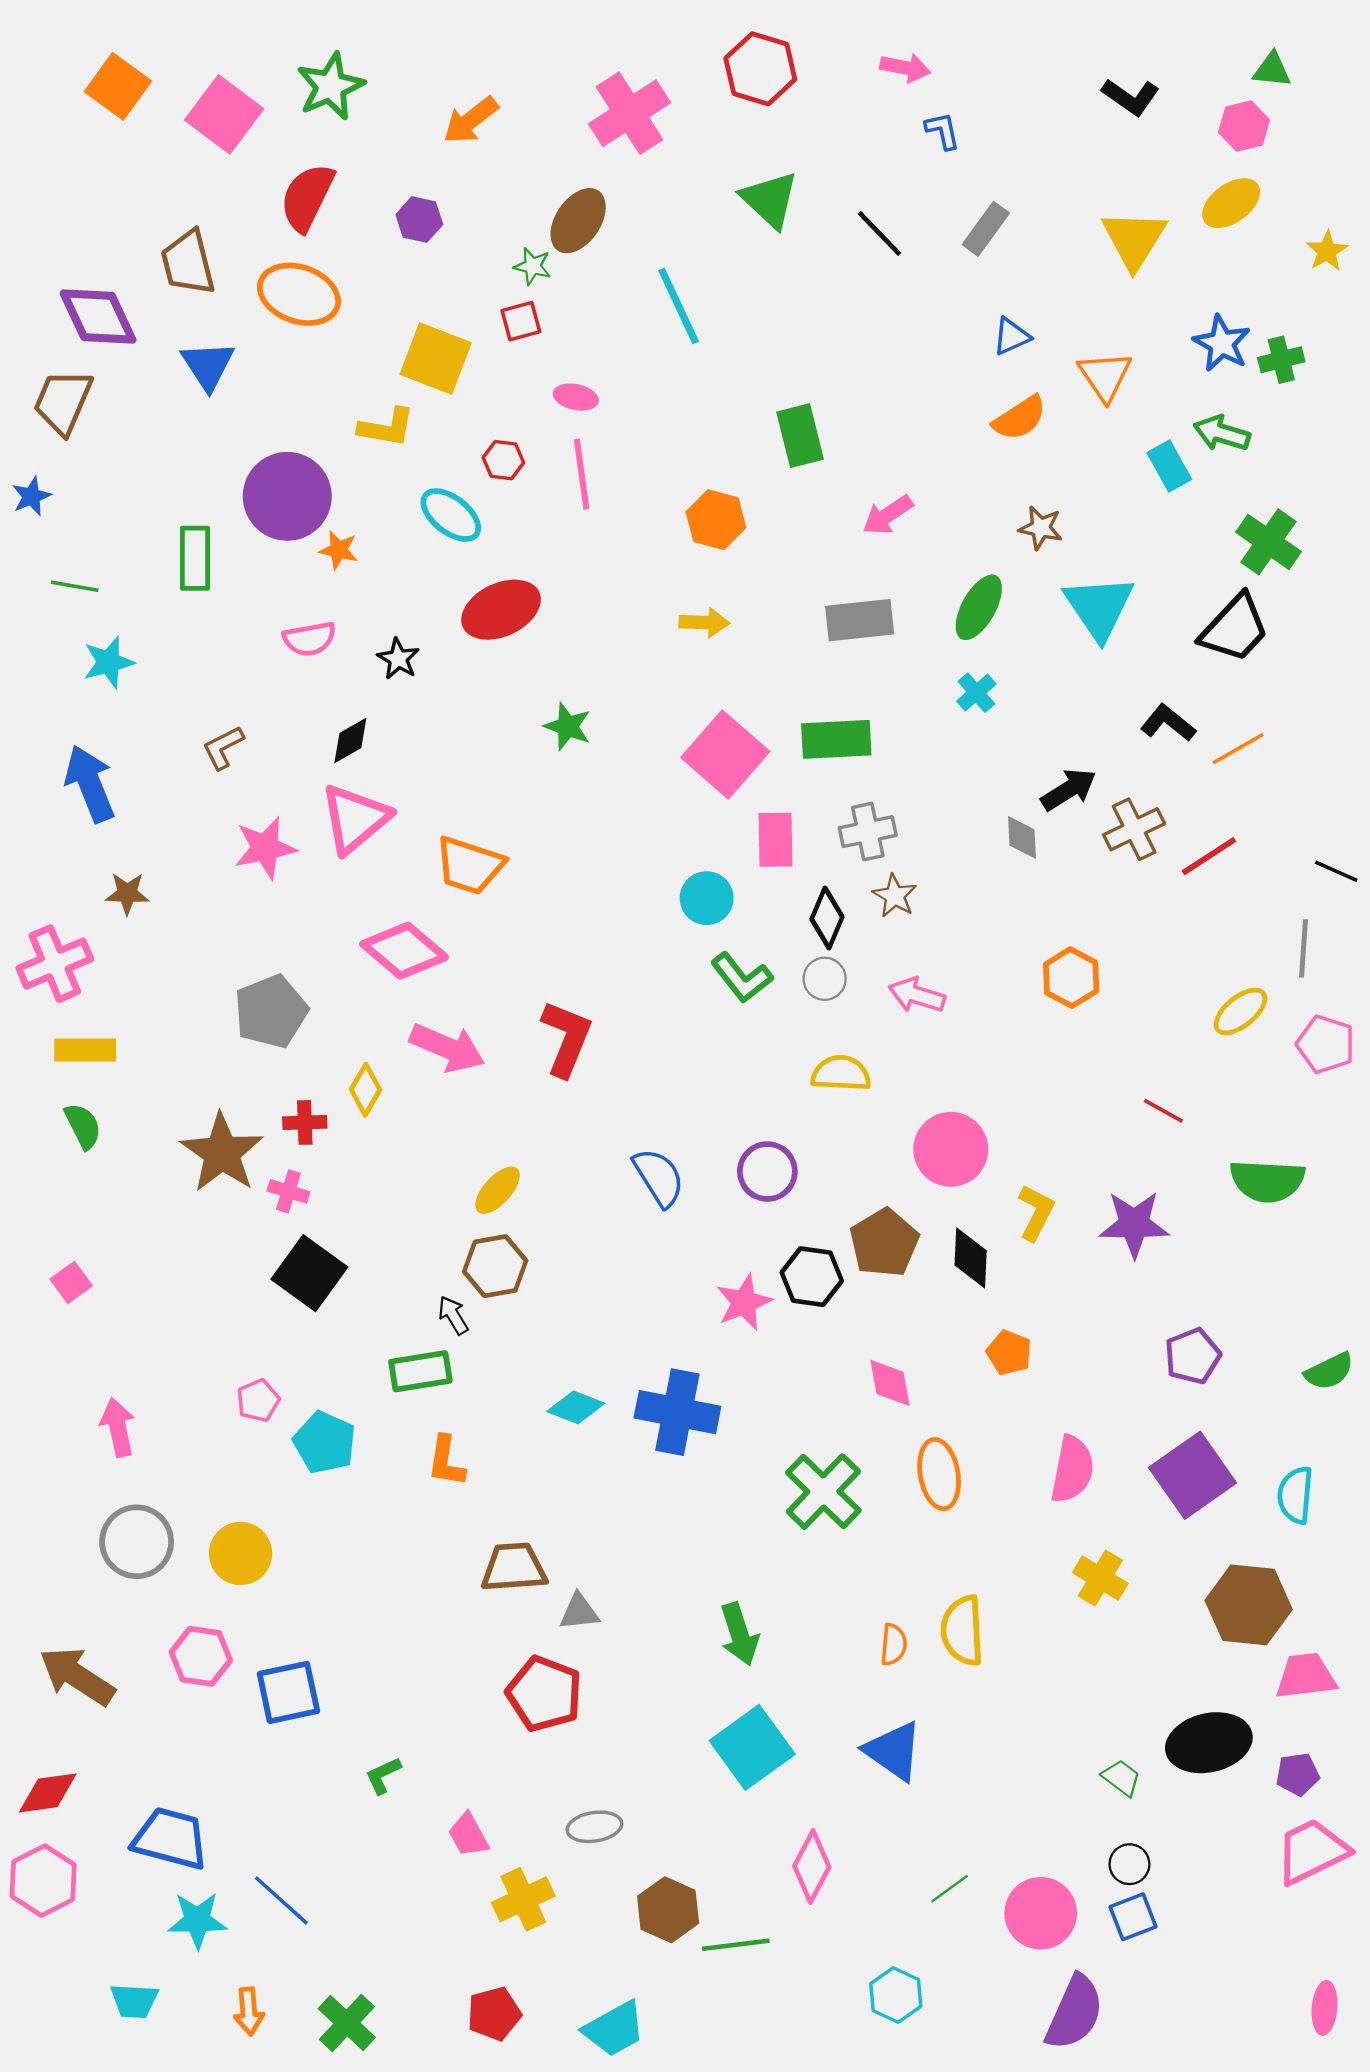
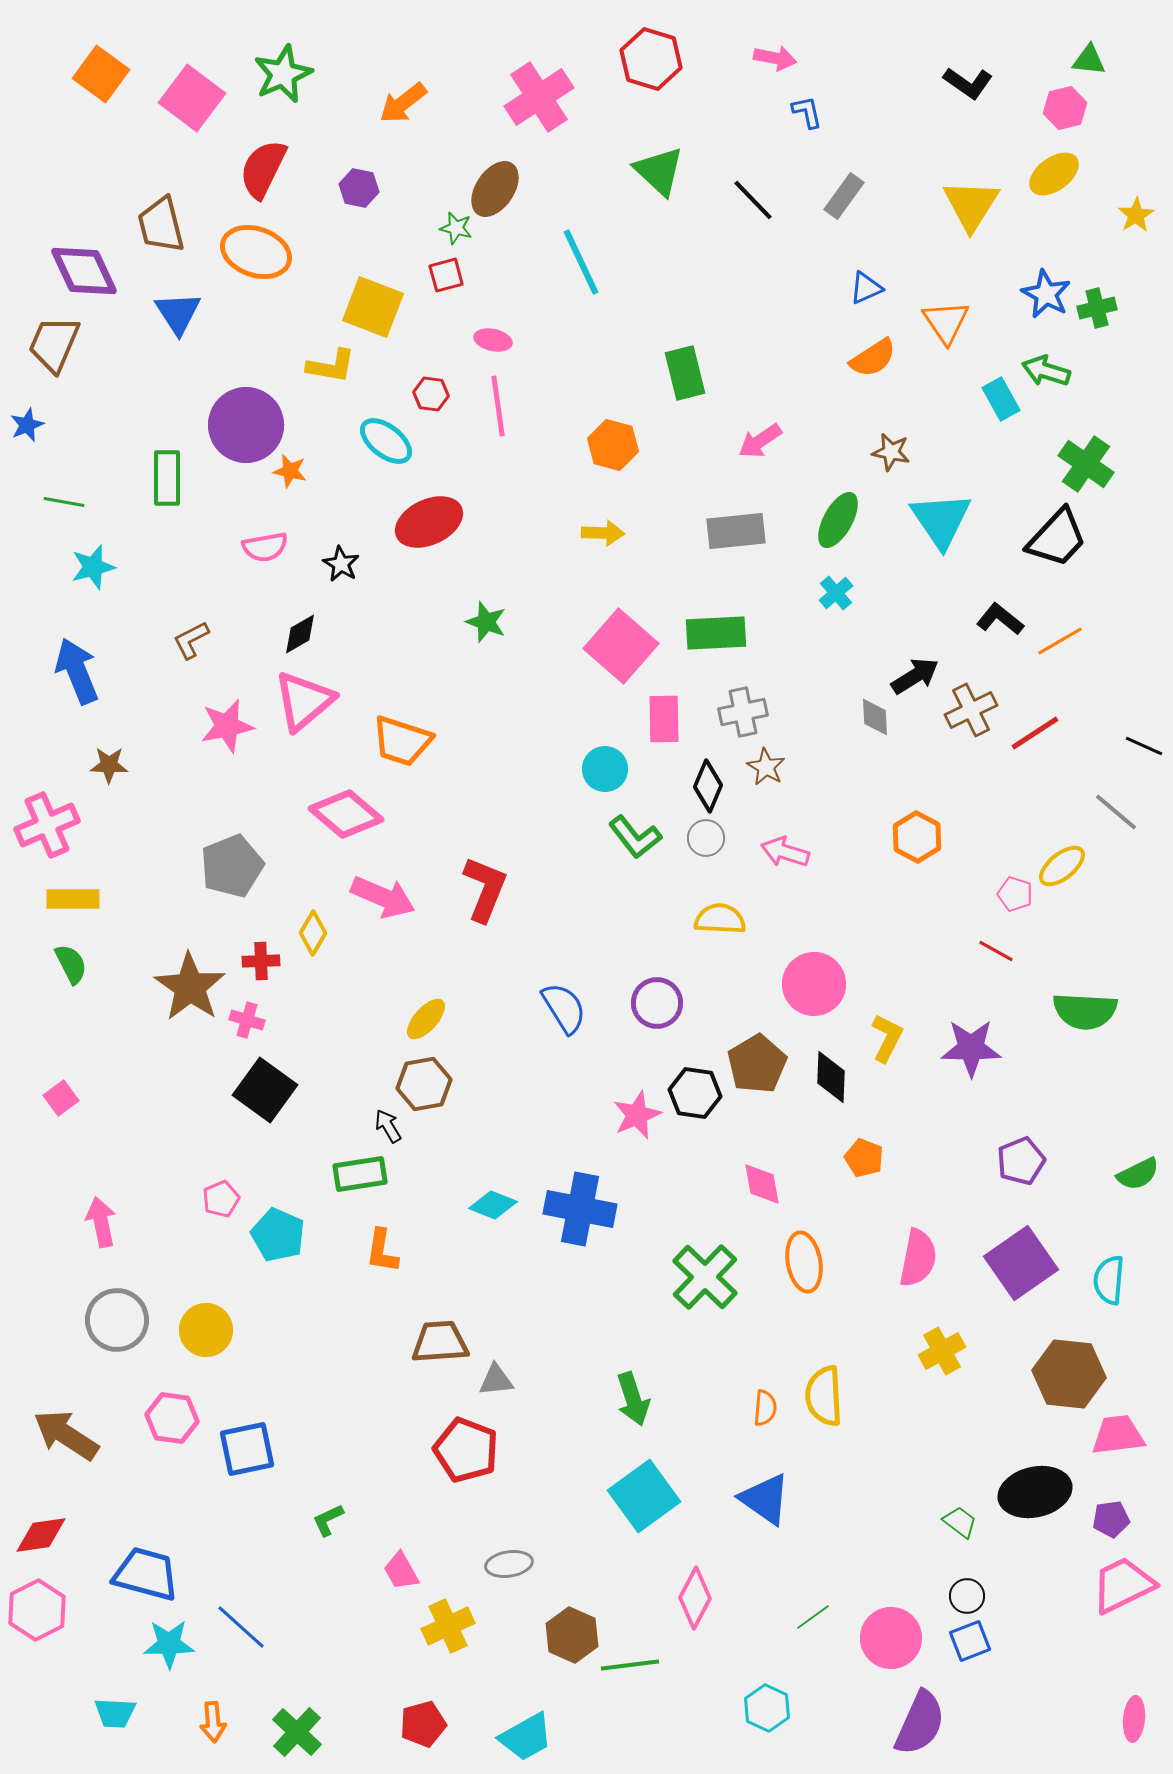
gray line: (1304, 948) -> (1116, 812), turned -54
pink pentagon: (1326, 1044) -> (1015, 894), moved, size x0.7
yellow cross: (1100, 1578) -> (942, 1351), turned 30

